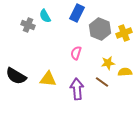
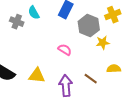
yellow cross: (124, 33) -> (113, 15), moved
pink semicircle: (76, 53) -> (65, 50), turned 104
yellow star: (108, 63) -> (103, 43), moved

